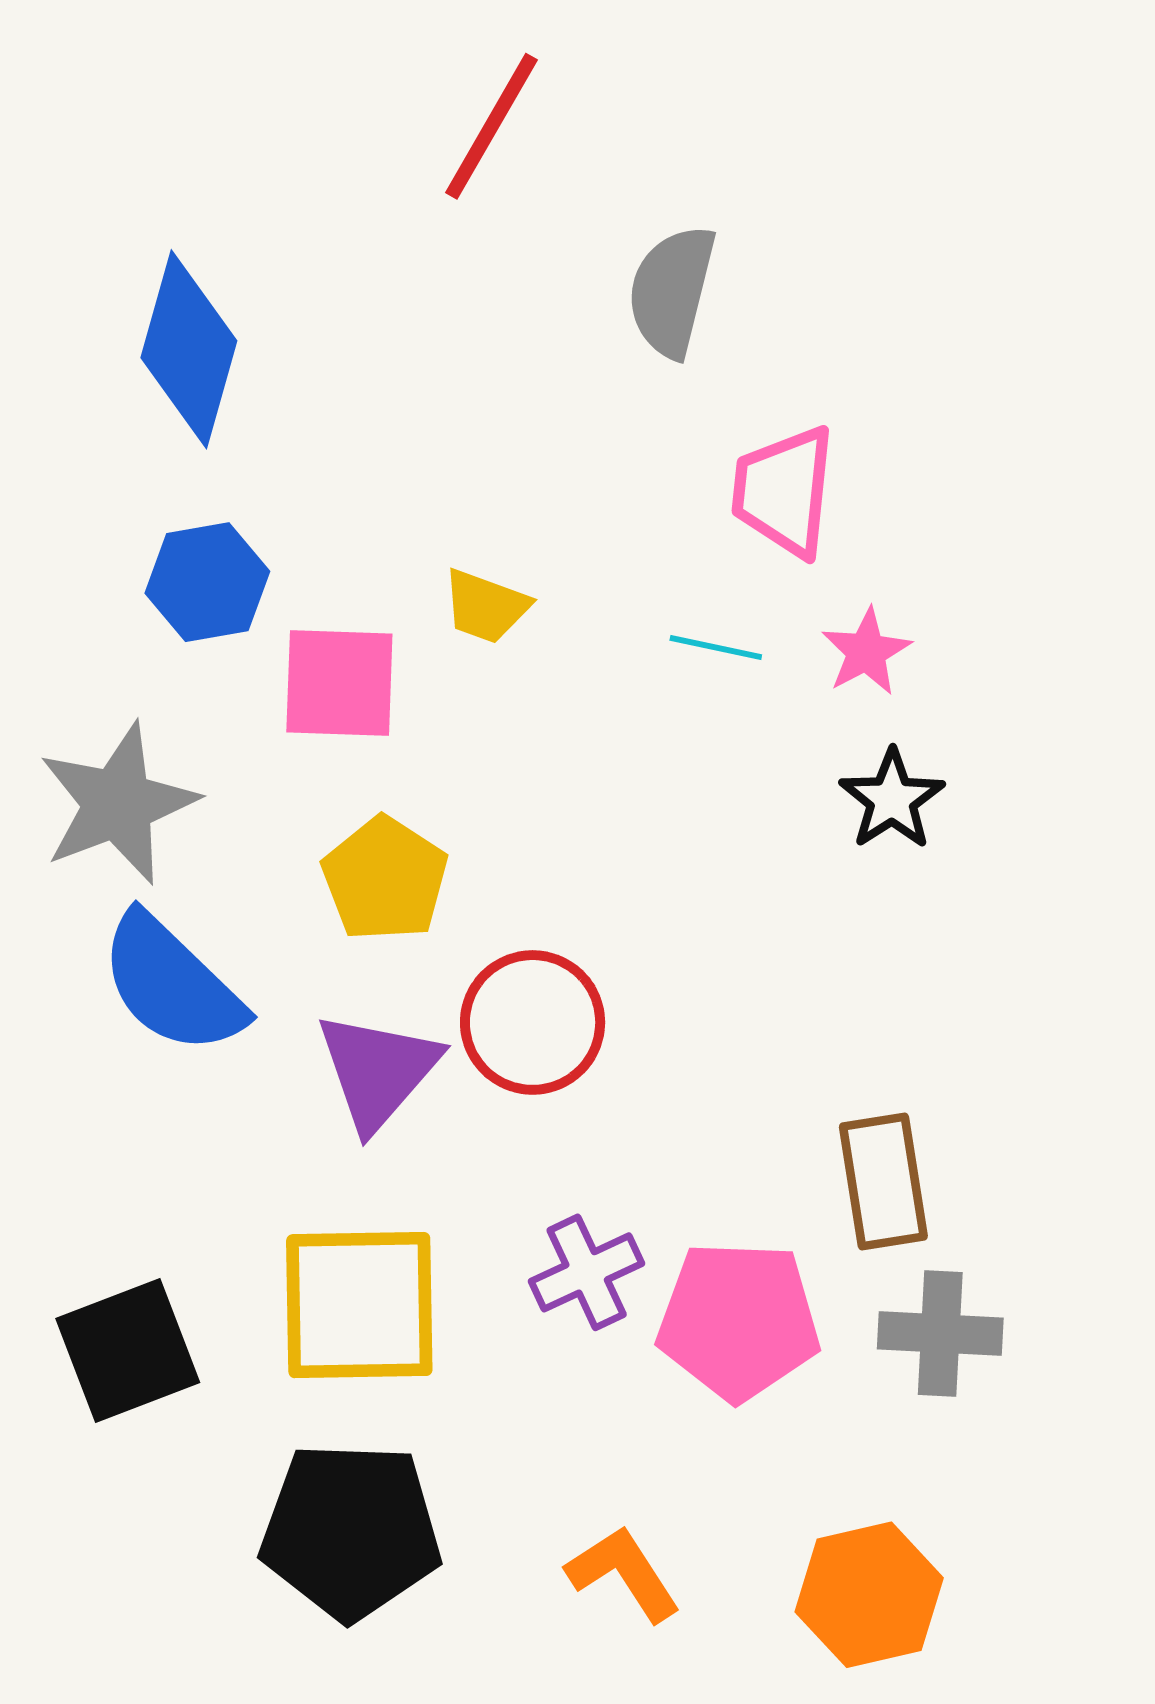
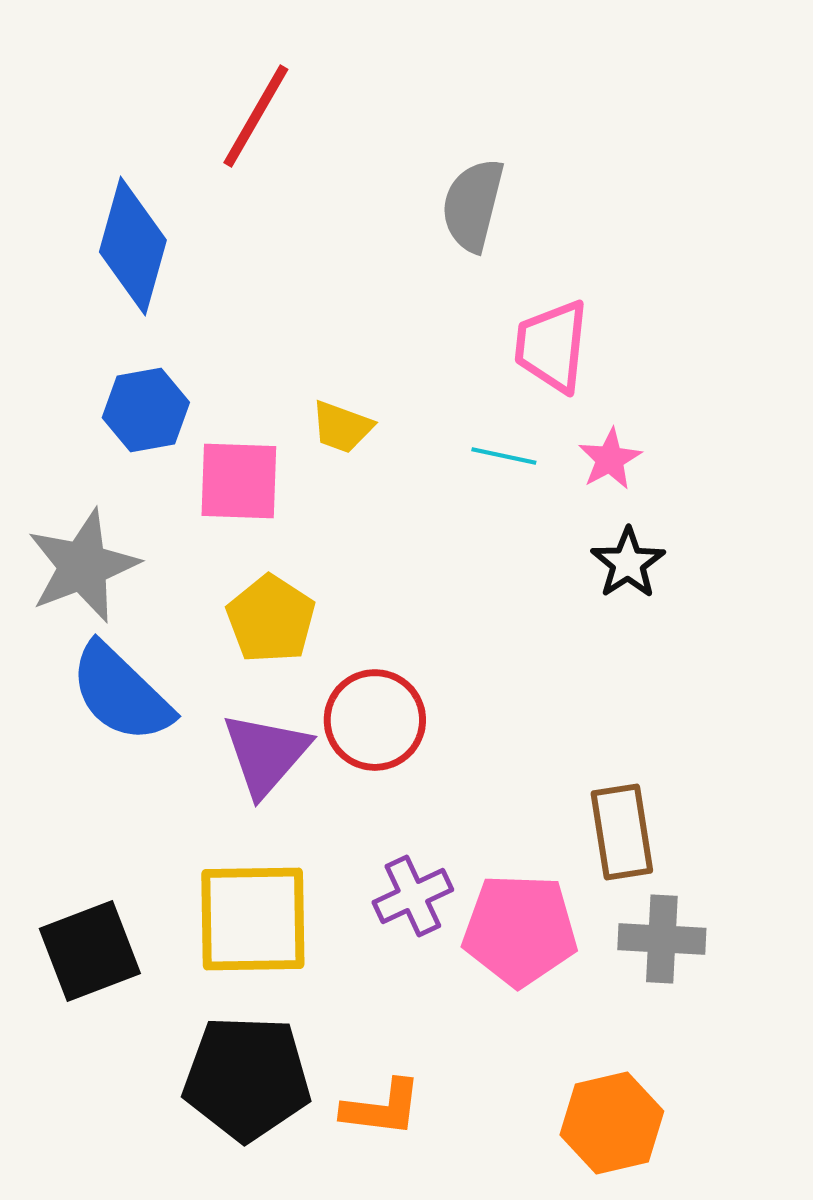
red line: (491, 126) -> (256, 116), moved
orange L-shape: (623, 1573) -> (382, 1108), moved, turned 130

